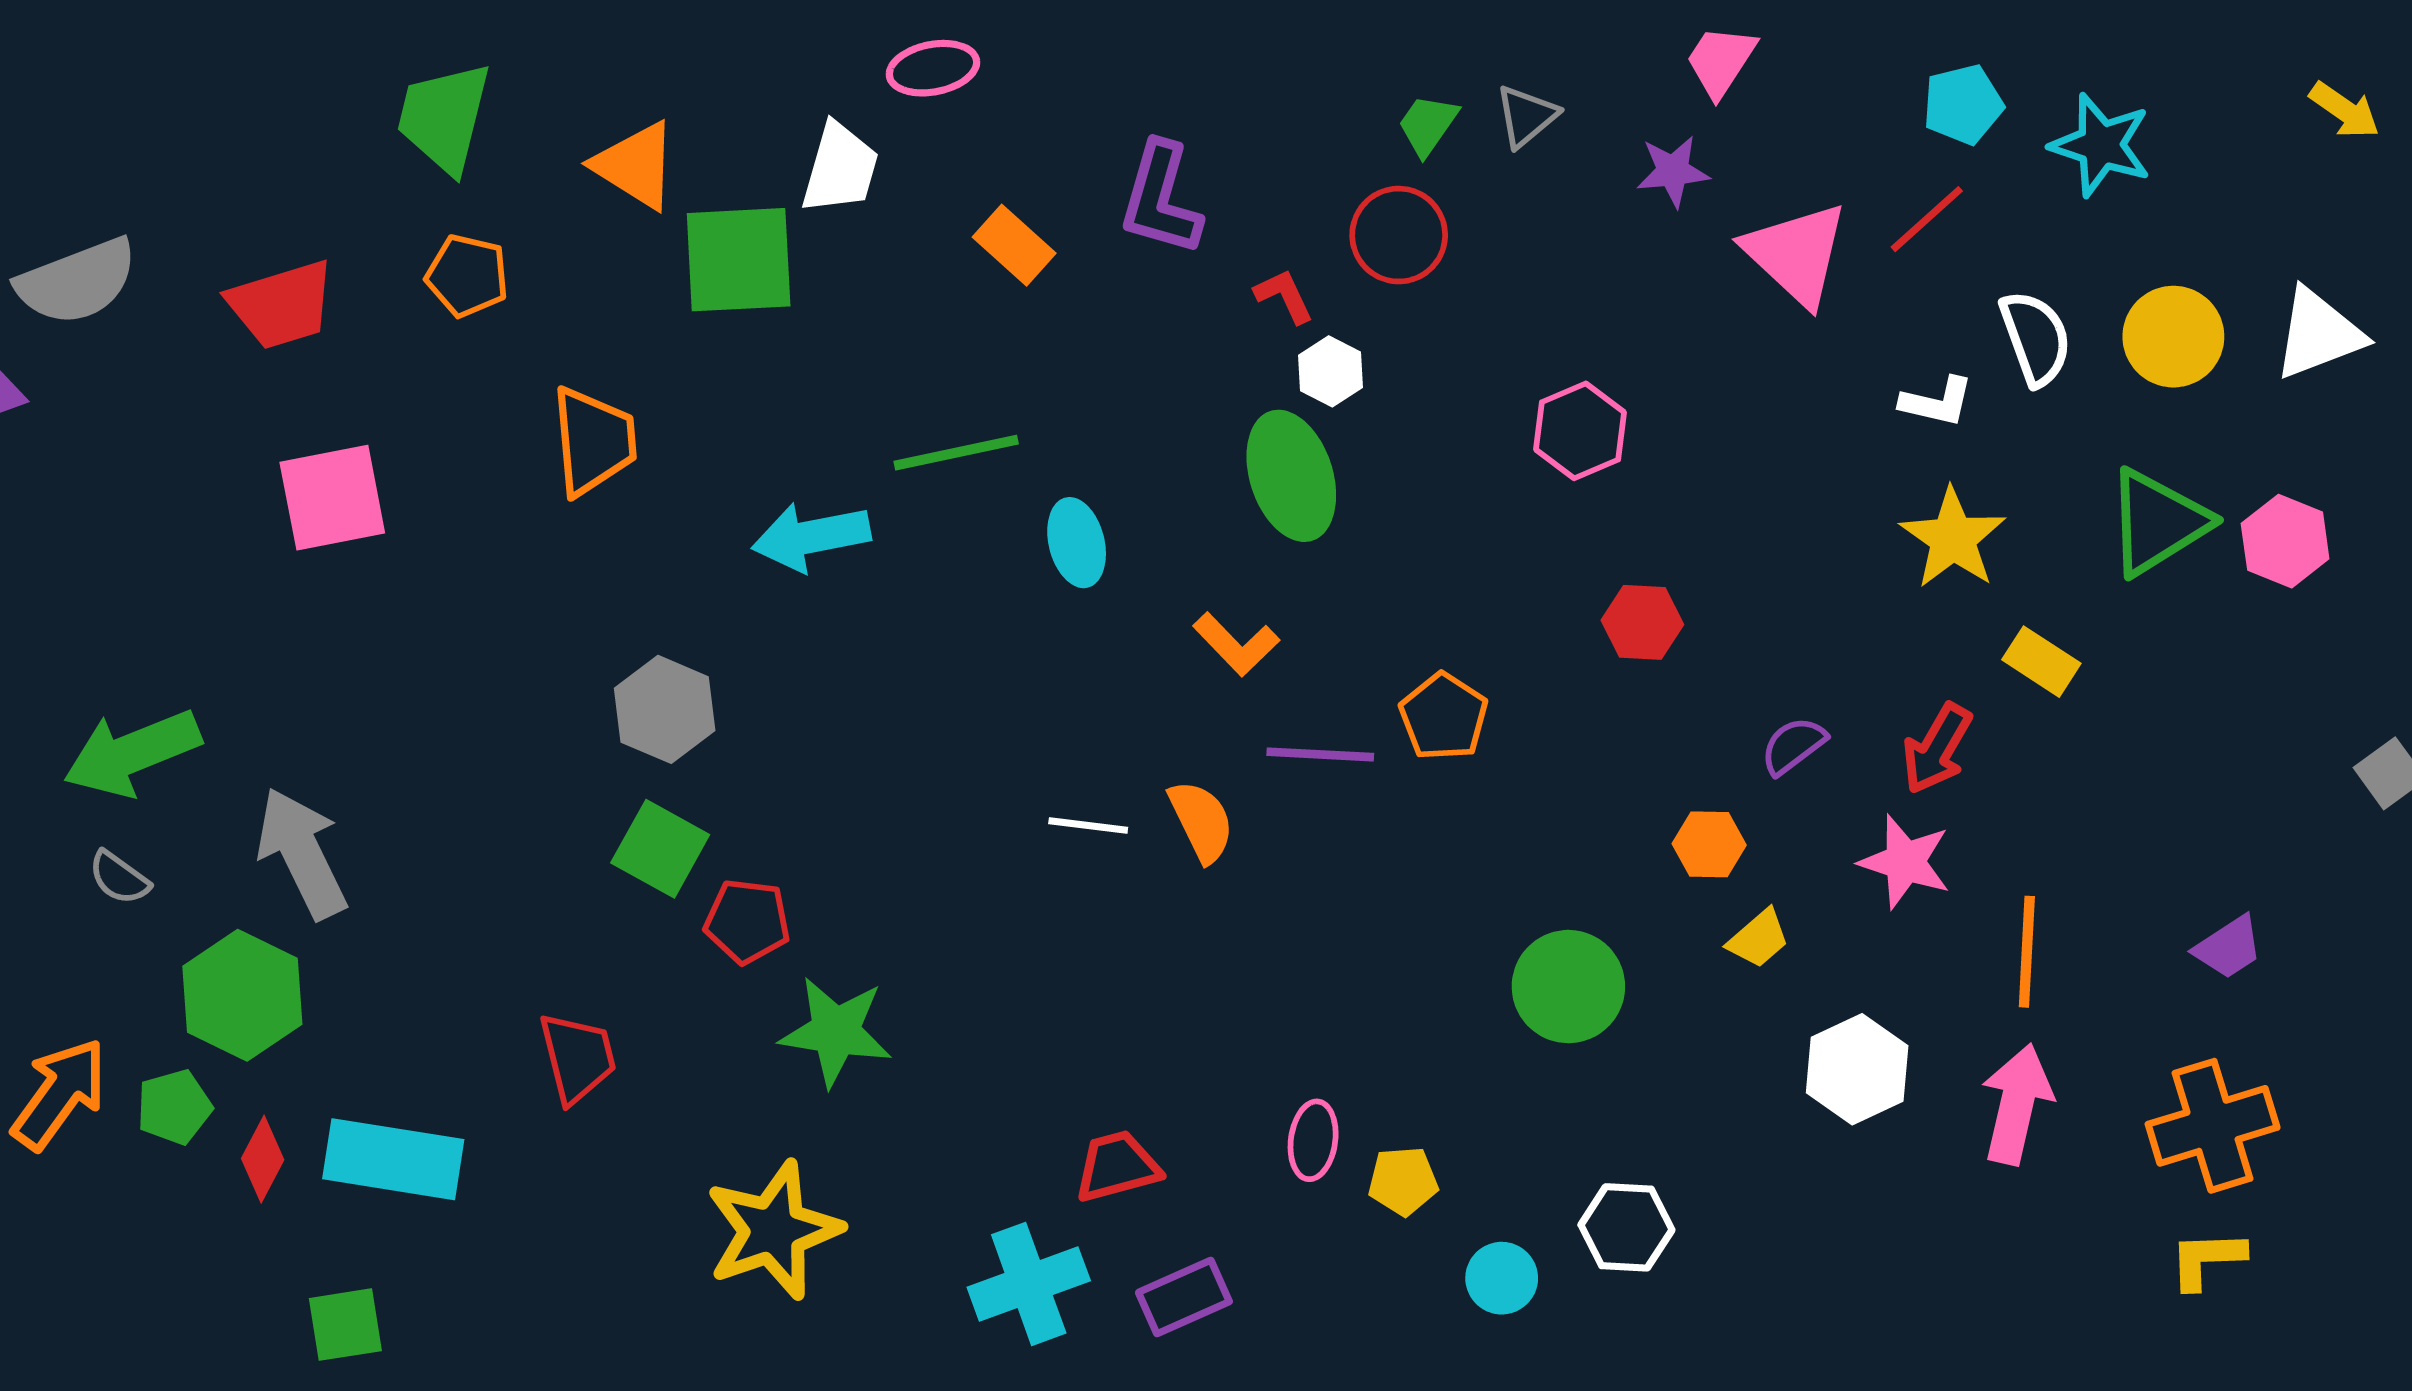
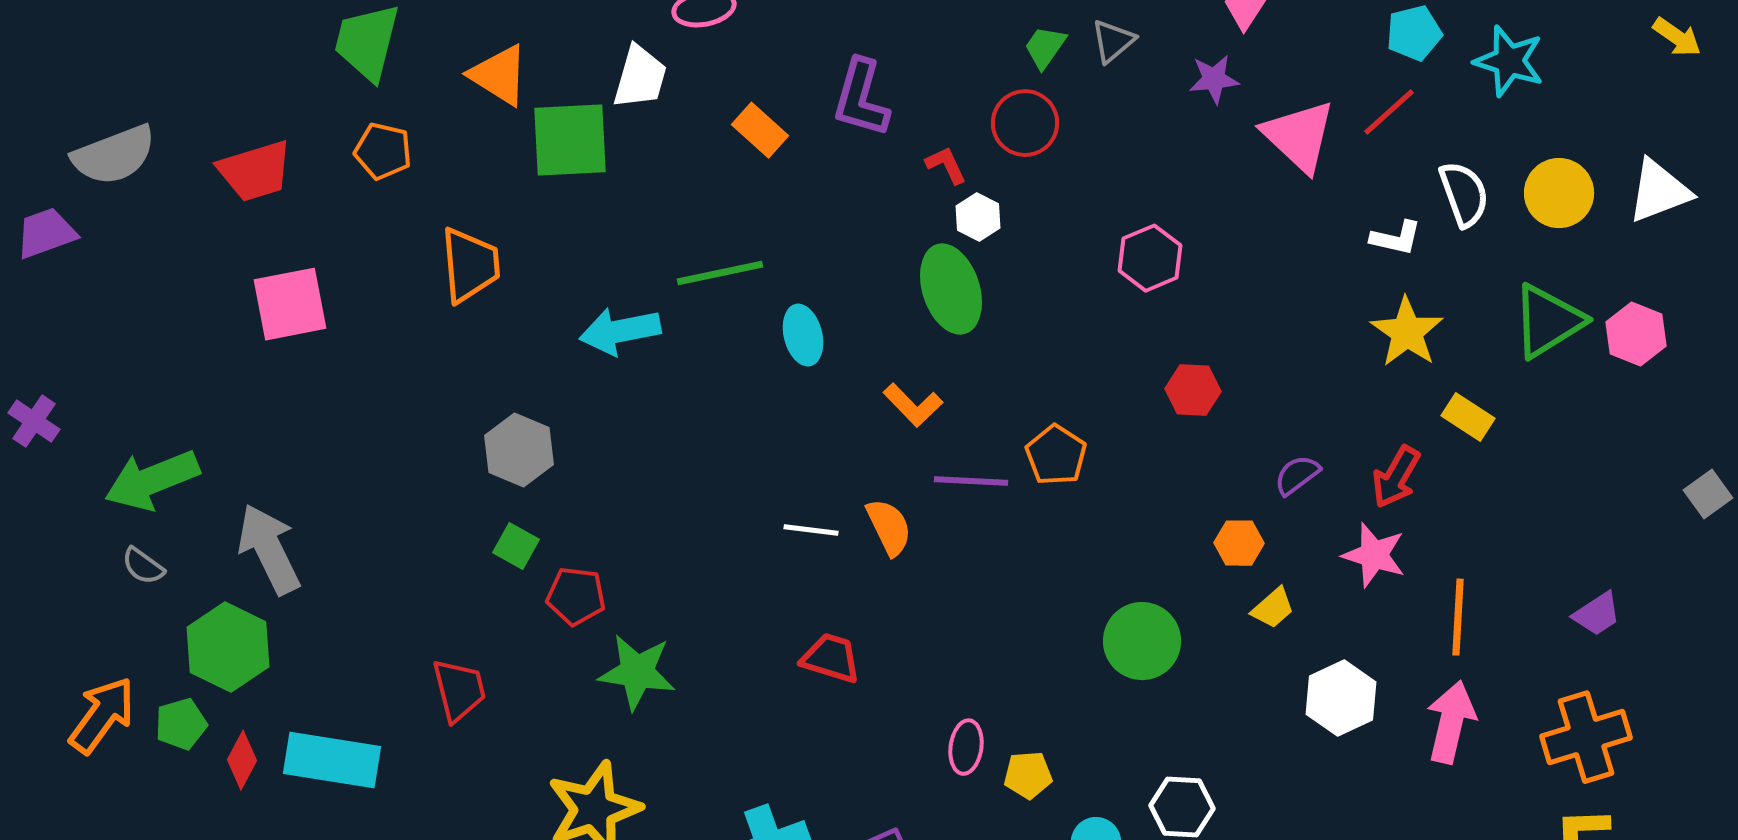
green square: (660, 849) -> (516, 546), size x0.7
red trapezoid: (1117, 1166) -> (831, 658), moved, turned 32

